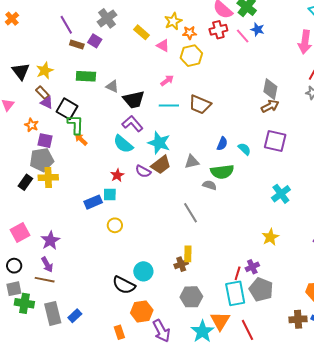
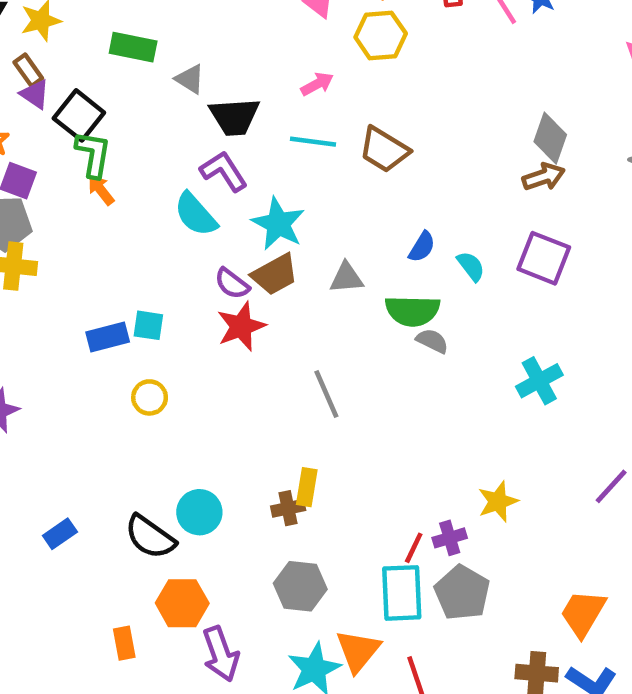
red star: (117, 175) -> (241, 326), moved, size x1.5
gray semicircle: (210, 185) -> (432, 341), moved
yellow star: (270, 237) -> (498, 502), moved
blue rectangle: (75, 316) -> (60, 534), moved

